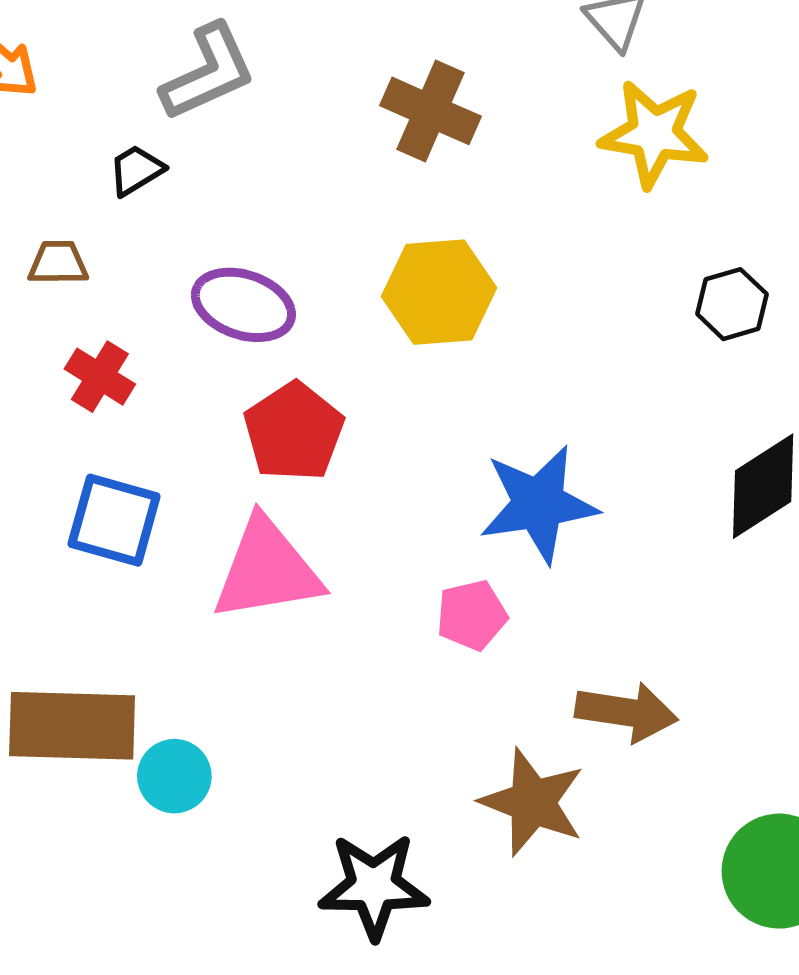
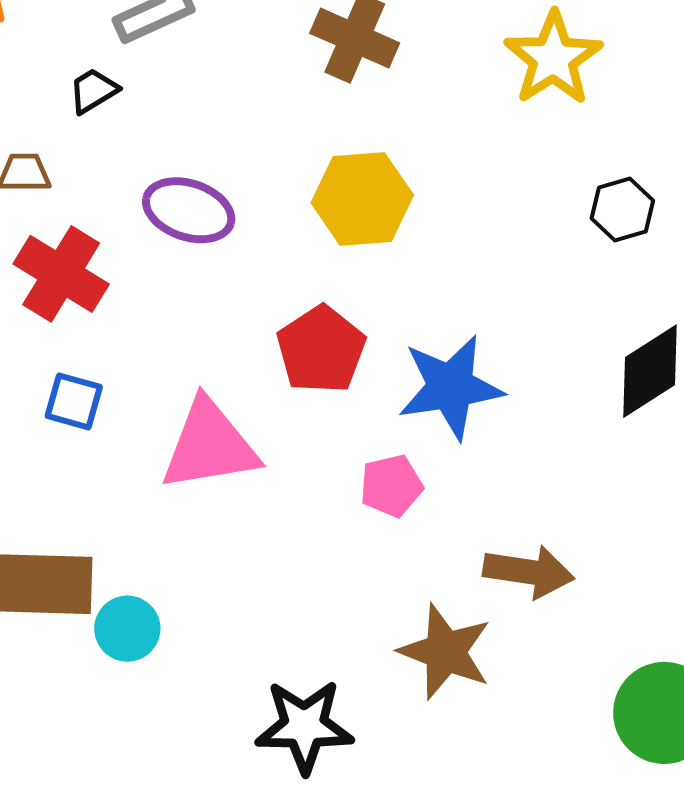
yellow star: (654, 134) -> (553, 58), turned 30
red cross: (100, 377) -> (61, 274), size x1.5
red pentagon: (294, 432) -> (321, 350), moved
blue square: (114, 520) -> (74, 401), size x0.7

